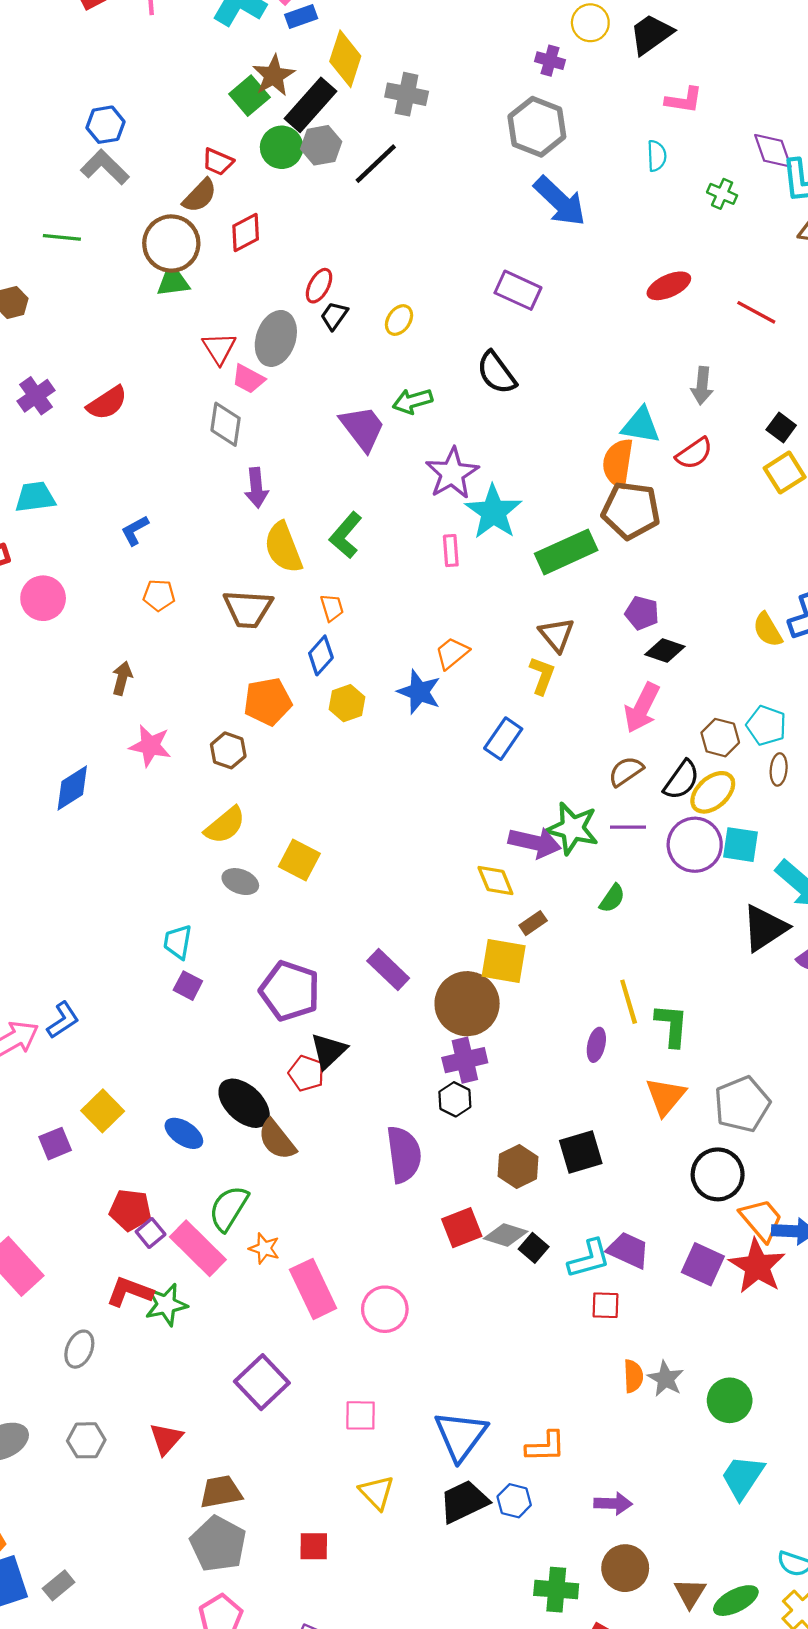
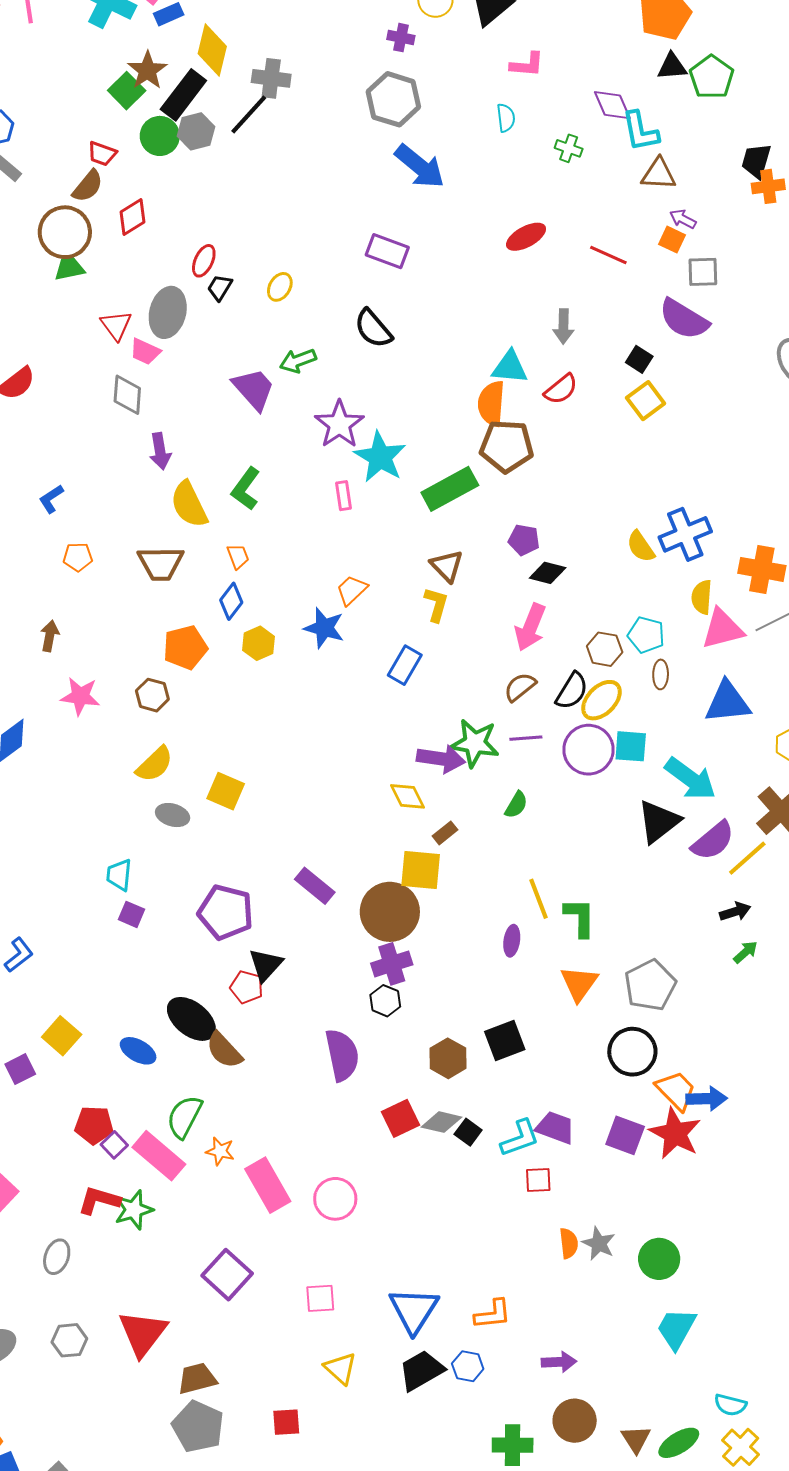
black line: (376, 164) -> (249, 114), moved
red triangle: (166, 1439) -> (143, 1333), size x1.6

